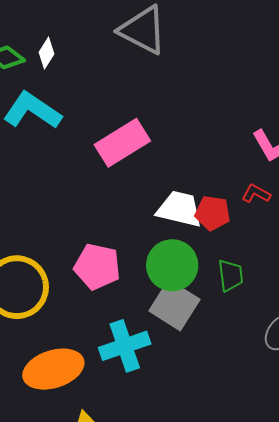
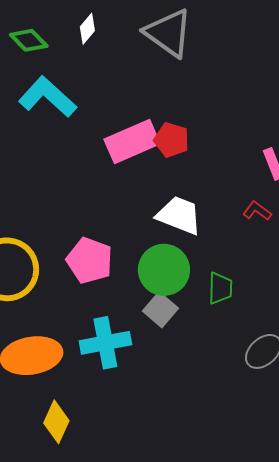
white diamond: (46, 53) -> (87, 29), moved
red pentagon: (213, 213) -> (171, 140), moved
gray square: (174, 305) -> (160, 310), size x0.7

